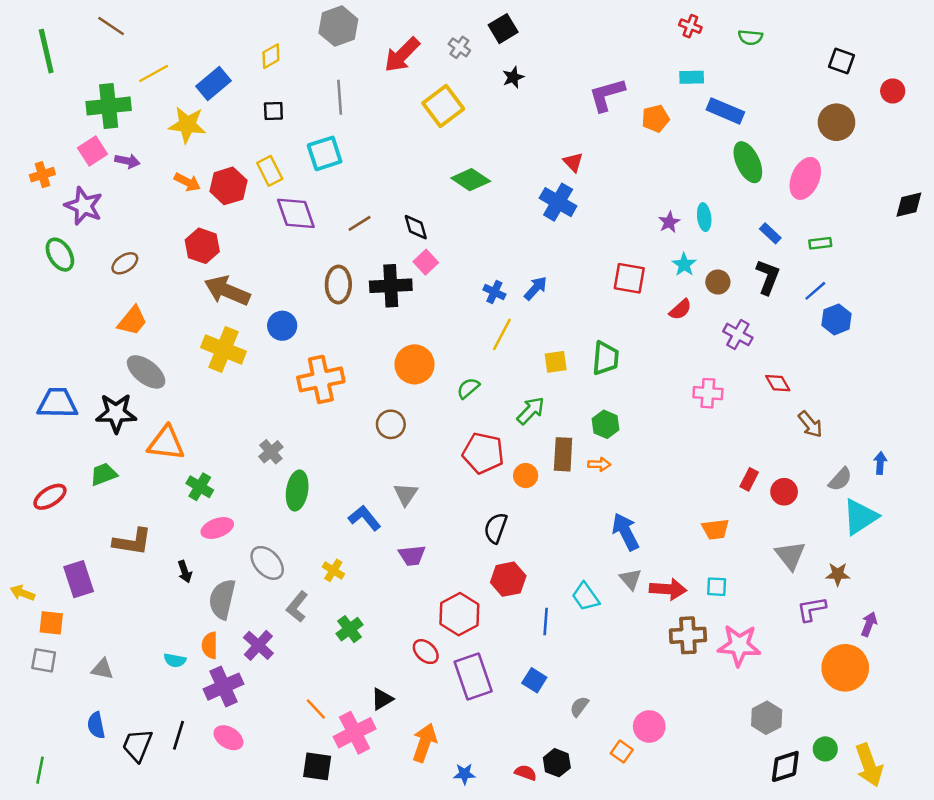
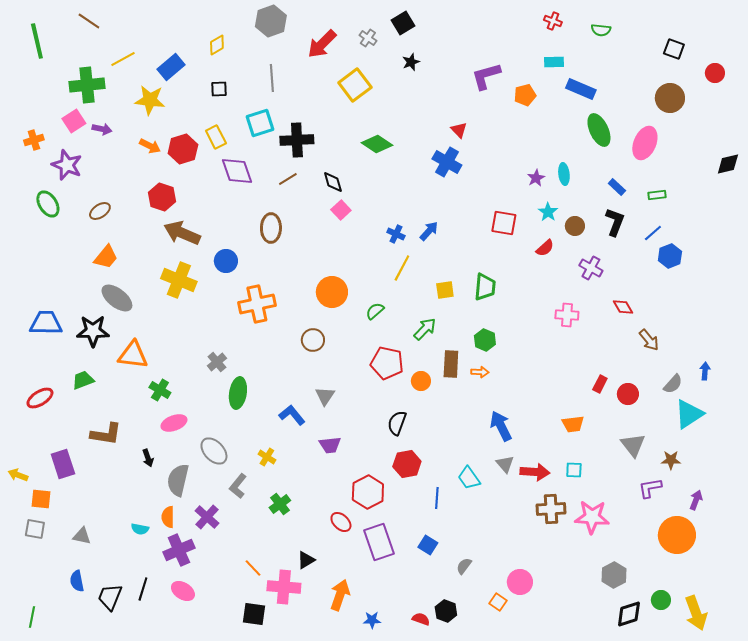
black cross: (391, 286) -> (297, 140), moved
pink cross: (355, 733) -> (284, 587), turned 32

